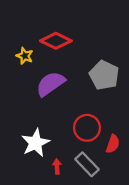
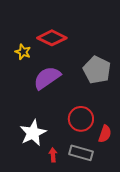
gray rectangle: (87, 164) -> (81, 153), turned -30

